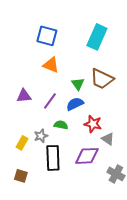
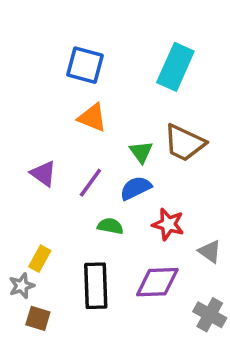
purple triangle: (24, 96) -> (43, 174), turned 42
gray star: (41, 136) -> (22, 286), moved
gray triangle: (108, 139) -> (210, 251), moved

